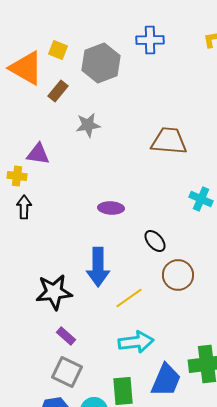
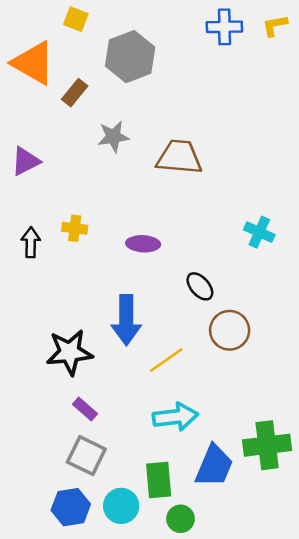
blue cross: (150, 40) -> (224, 27), moved
yellow square: (58, 50) -> (76, 19), moved
brown trapezoid: (169, 141) -> (179, 157), moved
purple triangle: (38, 154) -> (26, 161), moved, turned -35
yellow cross: (17, 176) -> (75, 228), moved

